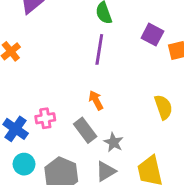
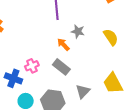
gray star: (114, 142) -> (78, 31), moved

